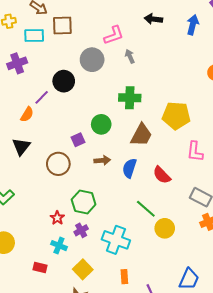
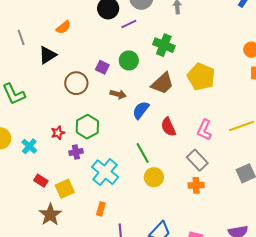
purple line: (42, 97) -> (129, 24), moved
purple square: (78, 140) -> (102, 67), turned 32
pink L-shape: (195, 152) -> (204, 130), moved
cyan cross: (59, 246) -> (29, 146), moved
red rectangle: (40, 267) -> (41, 181), moved

